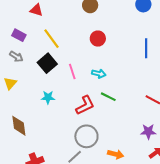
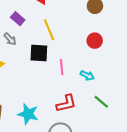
black square: (47, 63) -> (39, 53), turned 30
cyan star: (48, 97) -> (28, 114), moved, size x1.5
green line: (108, 97) -> (101, 102), moved

